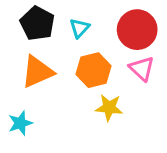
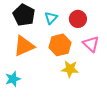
red circle: (137, 30) -> (78, 19), moved, size x0.7

